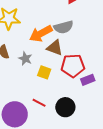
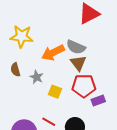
gray semicircle: (63, 27) -> (76, 47), turned 36
brown triangle: (55, 48) -> (78, 63), moved, turned 30

